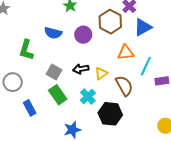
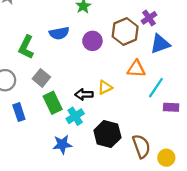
blue semicircle: (53, 33) -> (59, 33), turned -36
black arrow: (81, 69) -> (84, 94), moved
gray square: (54, 72) -> (41, 78), moved
brown semicircle: (124, 86) -> (141, 146), moved
cyan cross: (88, 96) -> (75, 116), moved

